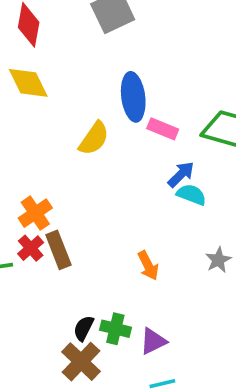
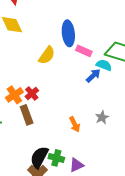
cyan semicircle: (191, 195) -> (104, 65), moved
red cross: (31, 248) -> (32, 94), moved
gray star: (218, 260) -> (102, 117), moved
black semicircle: (84, 328) -> (39, 157), size x1.6

